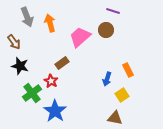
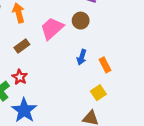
brown rectangle: (62, 63) -> (22, 46), moved
blue arrow: (107, 79) -> (82, 57), moved

